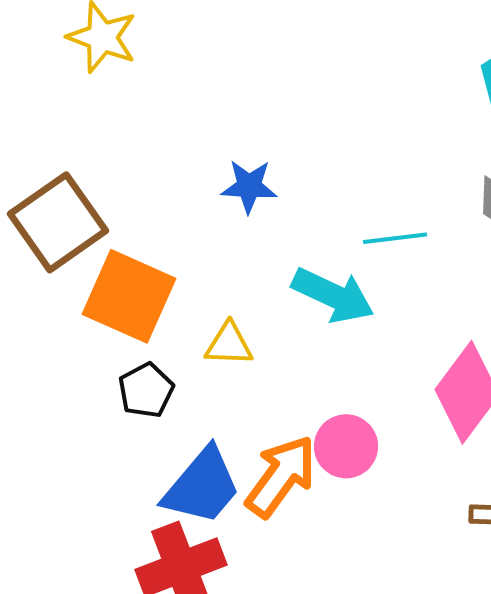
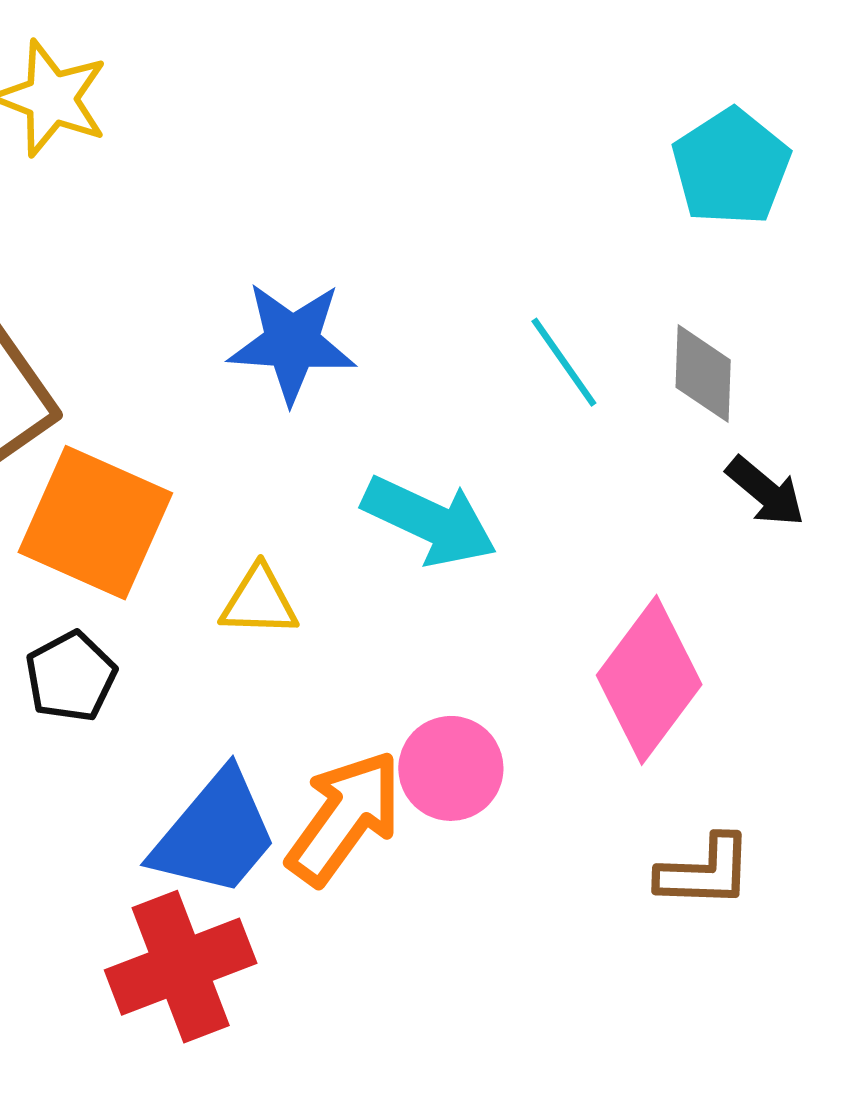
blue star: (249, 186) -> (292, 342), size x1.4
cyan line: (395, 238) -> (564, 362), moved, turned 62
black pentagon: (146, 390) -> (71, 677), moved

